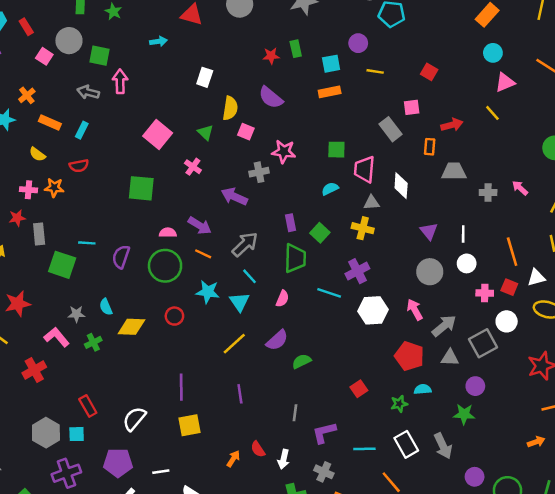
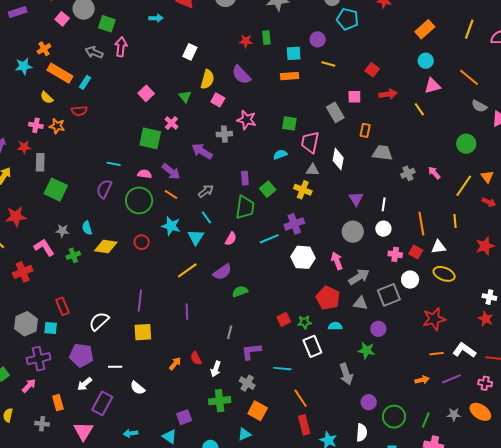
orange rectangle: (50, 123) -> (60, 73), size x1.4
red arrow: (452, 125) -> (388, 94), moved
pink square: (158, 135) -> (146, 93), size x0.7
green square: (141, 188) -> (150, 138), moved
gray cross: (488, 193) -> (408, 173), turned -32
cyan line: (87, 243) -> (114, 164), moved
gray arrow: (245, 244) -> (206, 191), size x0.7
cyan line: (329, 293) -> (269, 239), turned -48
green star: (399, 404) -> (305, 322), moved
white rectangle: (406, 444) -> (312, 346), moved

